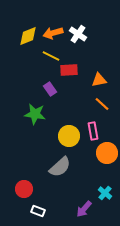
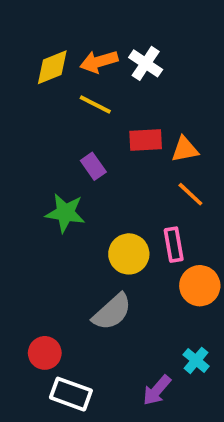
red rectangle: (69, 70) -> (146, 140), moved
white rectangle: (38, 211) -> (71, 394), size x1.5

